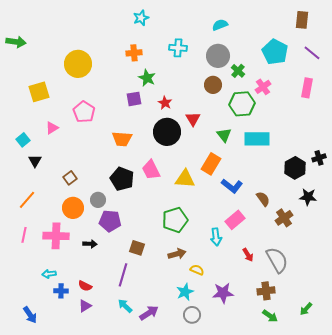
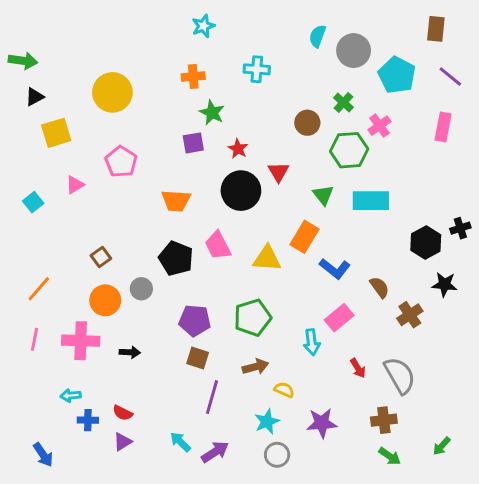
cyan semicircle: (220, 25) -> (317, 36), turned -49
gray circle: (218, 56) -> (354, 51), moved
black triangle: (35, 161) -> (34, 97), moved, turned 32
purple pentagon: (110, 221) -> (195, 321), moved
purple line: (123, 275) -> (212, 397), moved

